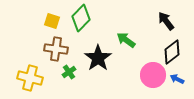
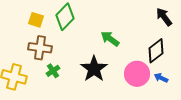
black arrow: (166, 21) -> (164, 17), moved
black star: (98, 58) -> (94, 69), moved

